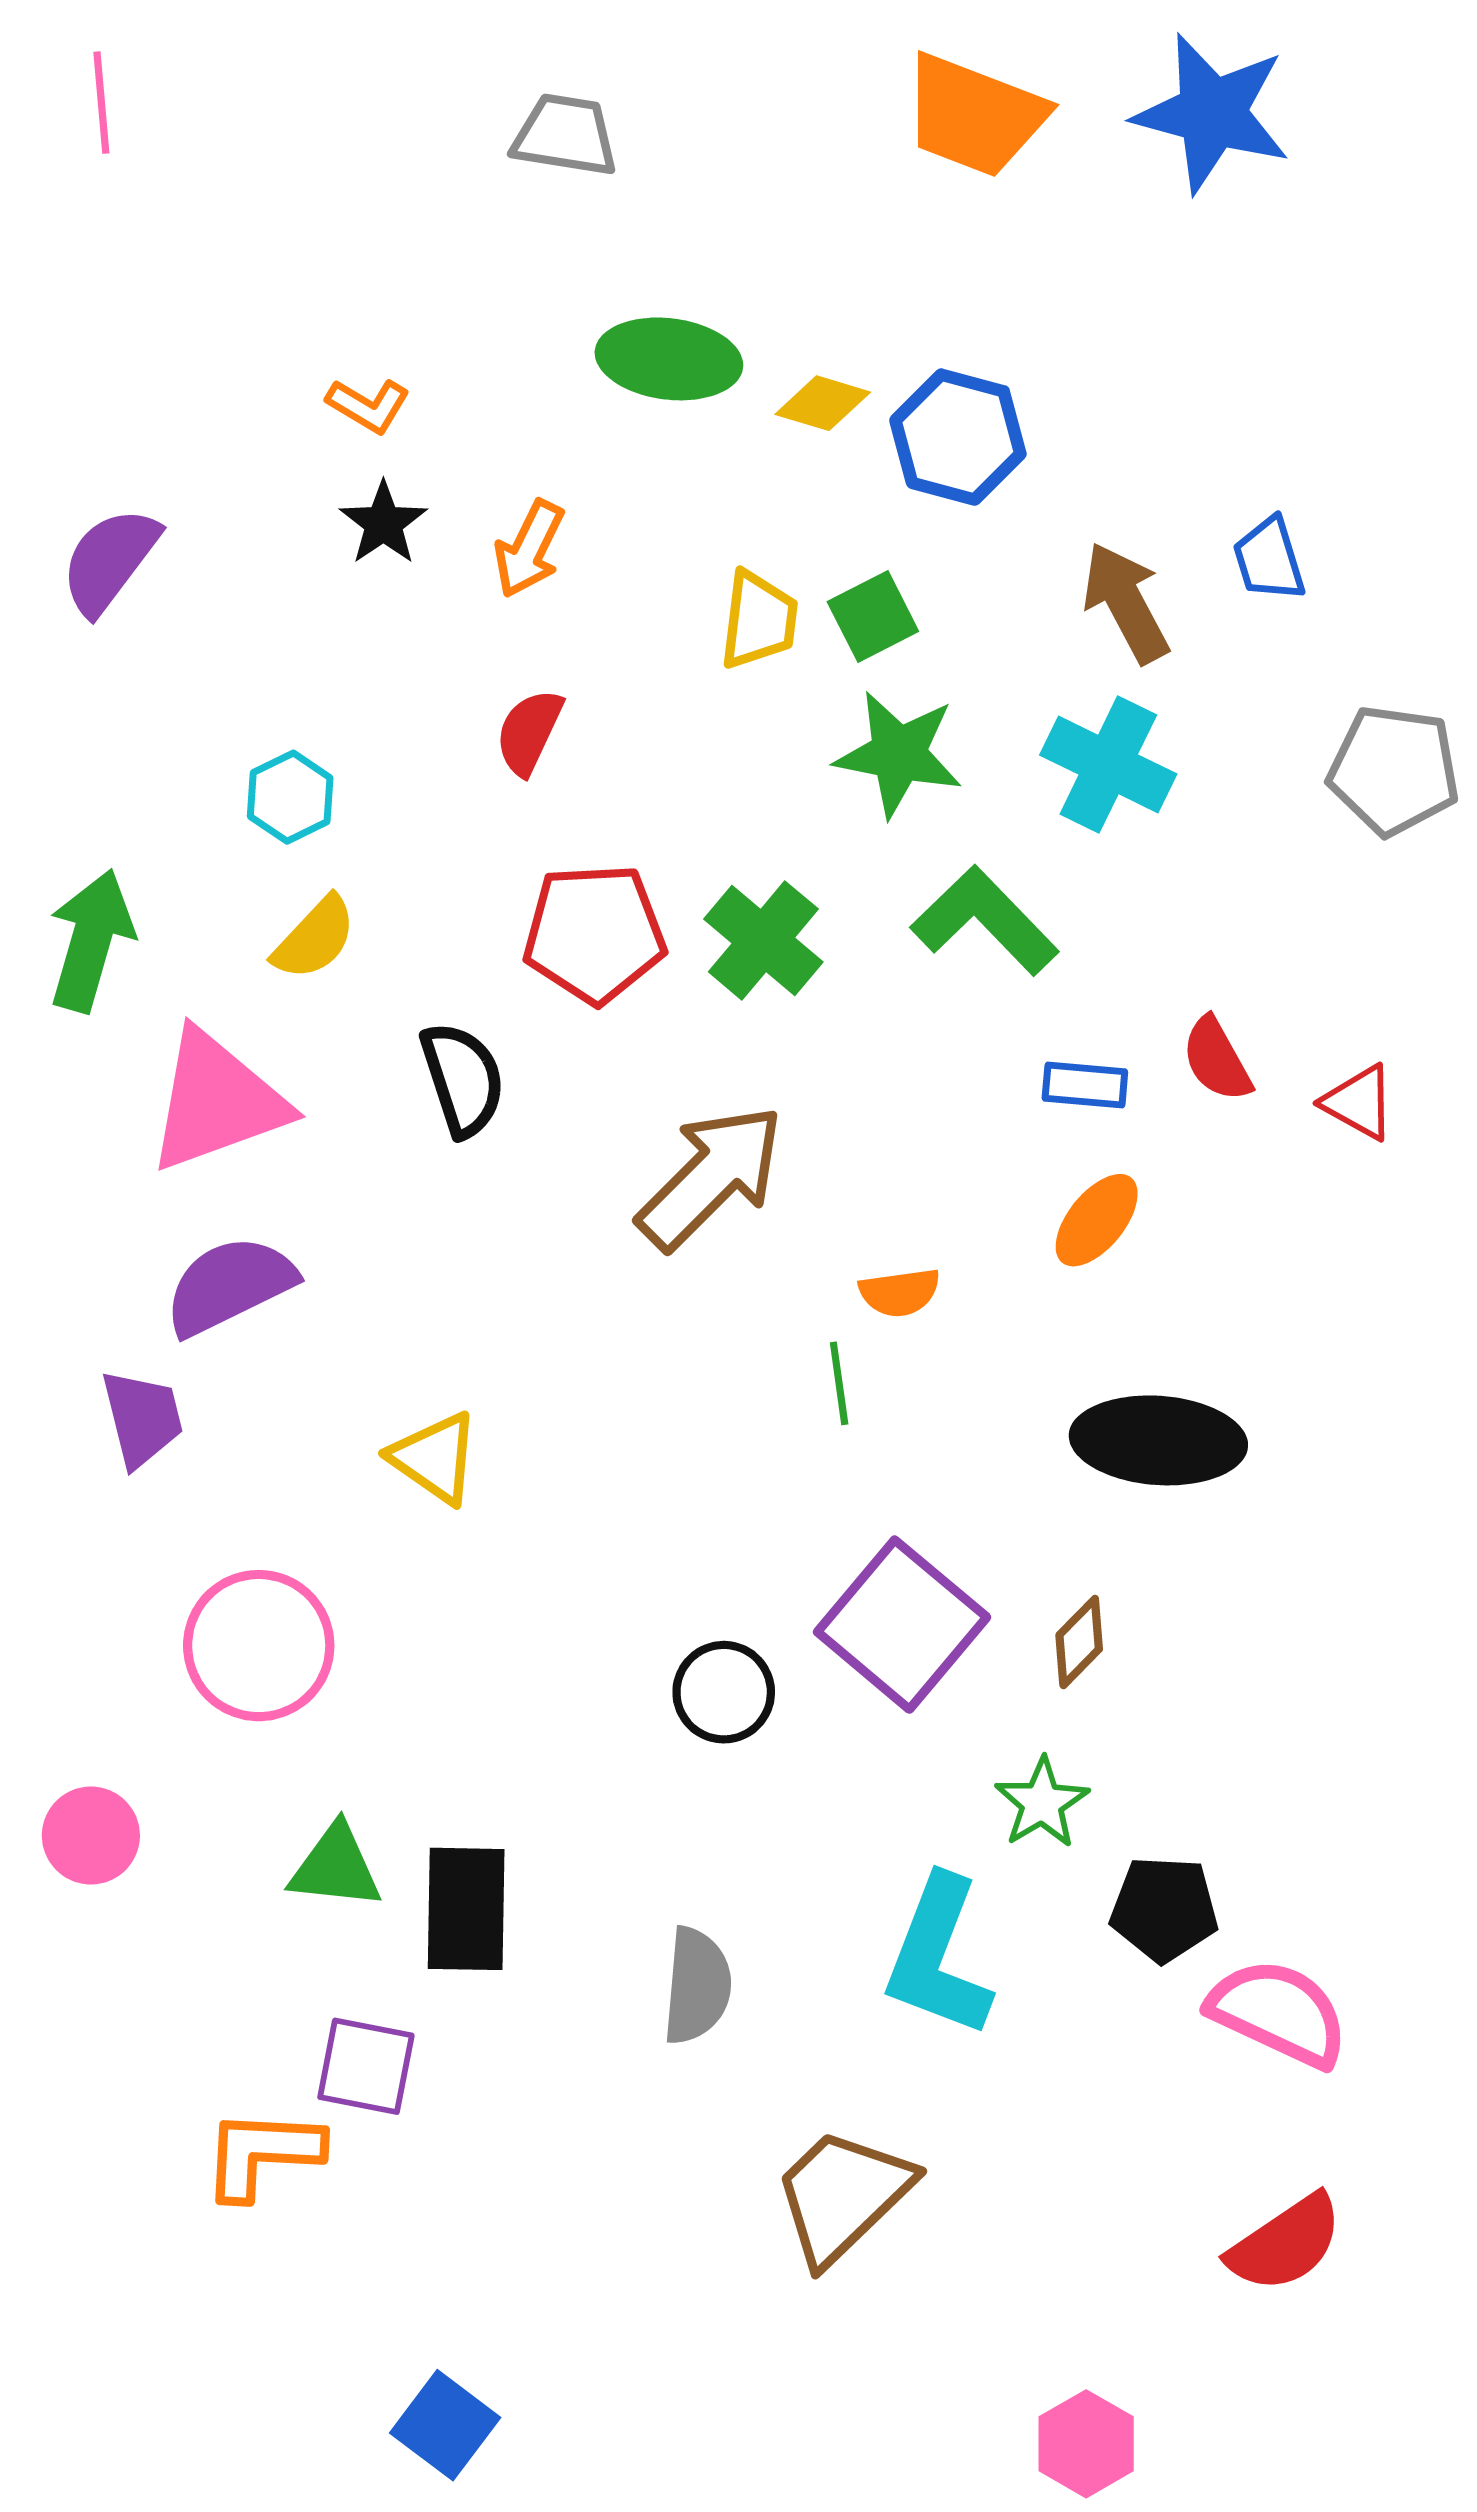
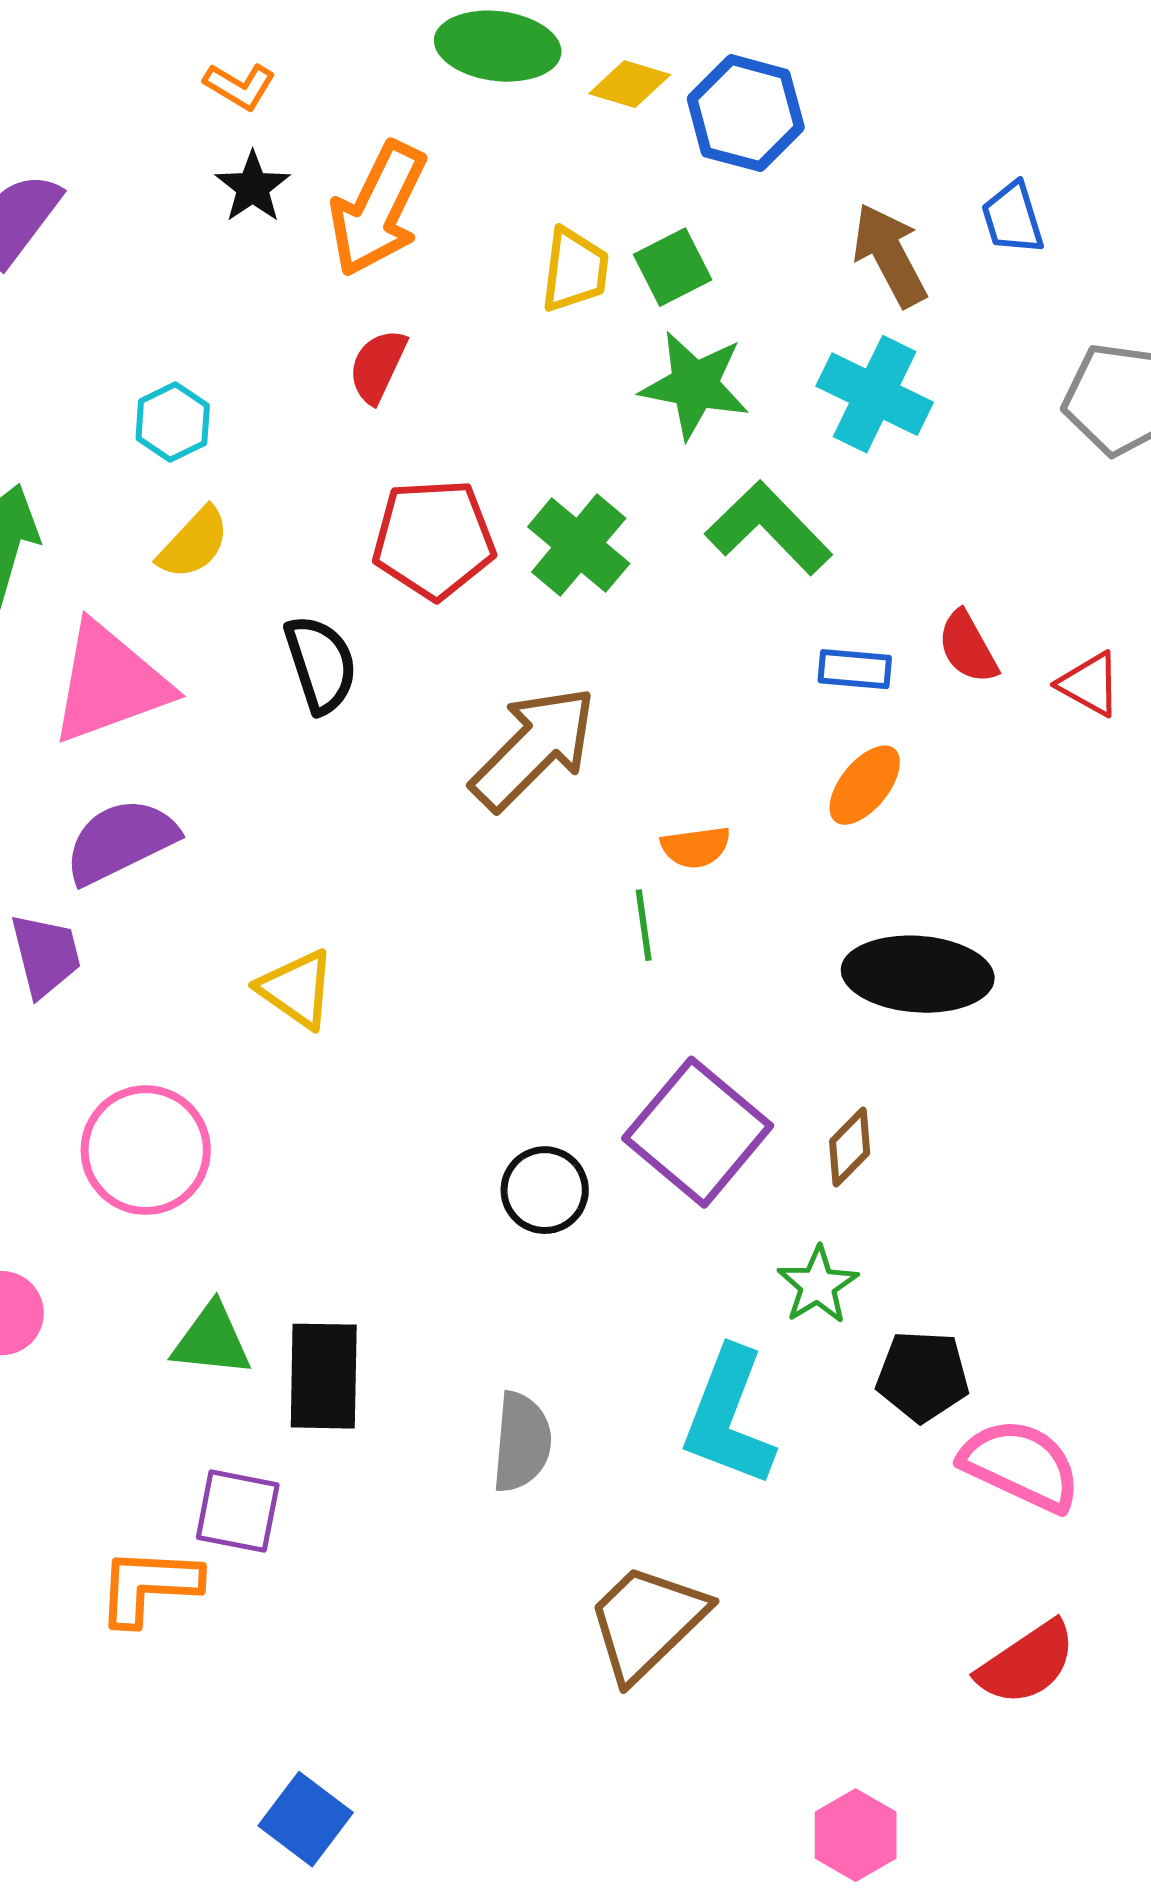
orange arrow: (529, 549) -> (378, 209), size x1.6

